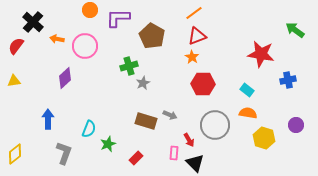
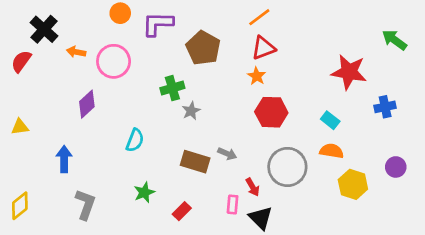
yellow triangle: (14, 81) -> (20, 127), moved
cyan semicircle: (89, 129) -> (135, 140), moved

